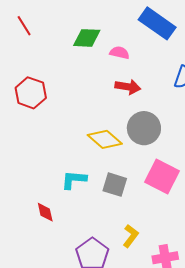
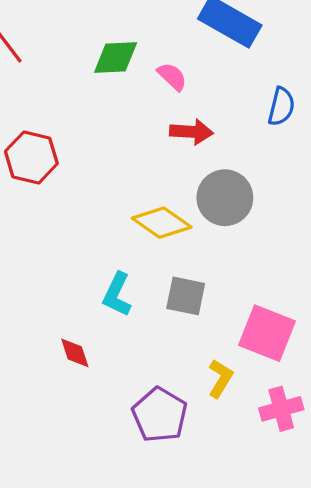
pink semicircle: (120, 53) -> (172, 76), turned 36
pink square: (162, 177) -> (267, 333), moved
cyan L-shape: (74, 180) -> (117, 295), turned -64

